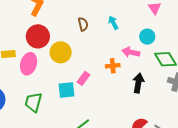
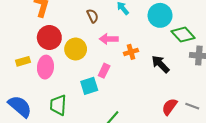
cyan circle: (147, 37) -> (160, 15), size x1.5
pink arrow: (131, 52) -> (109, 39), moved
black arrow: (138, 83) -> (160, 64), turned -42

